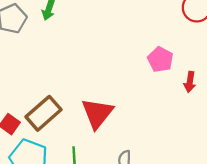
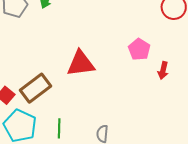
red triangle: (97, 113) -> (81, 64), moved, turned 40

